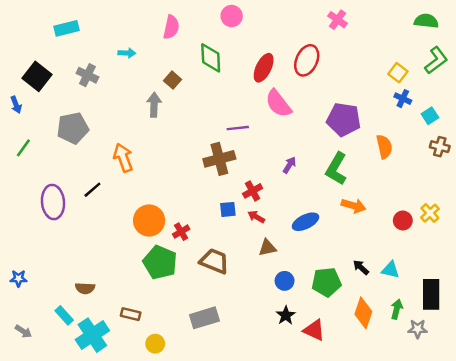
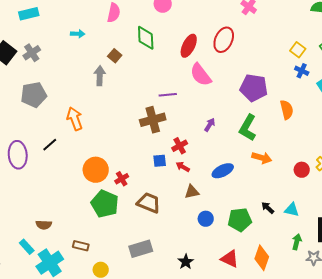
gray cross: (87, 75) -> (32, 53), moved, turned 30
orange diamond: (363, 313) -> (262, 258), moved
black star: (286, 315) -> (186, 262), moved

